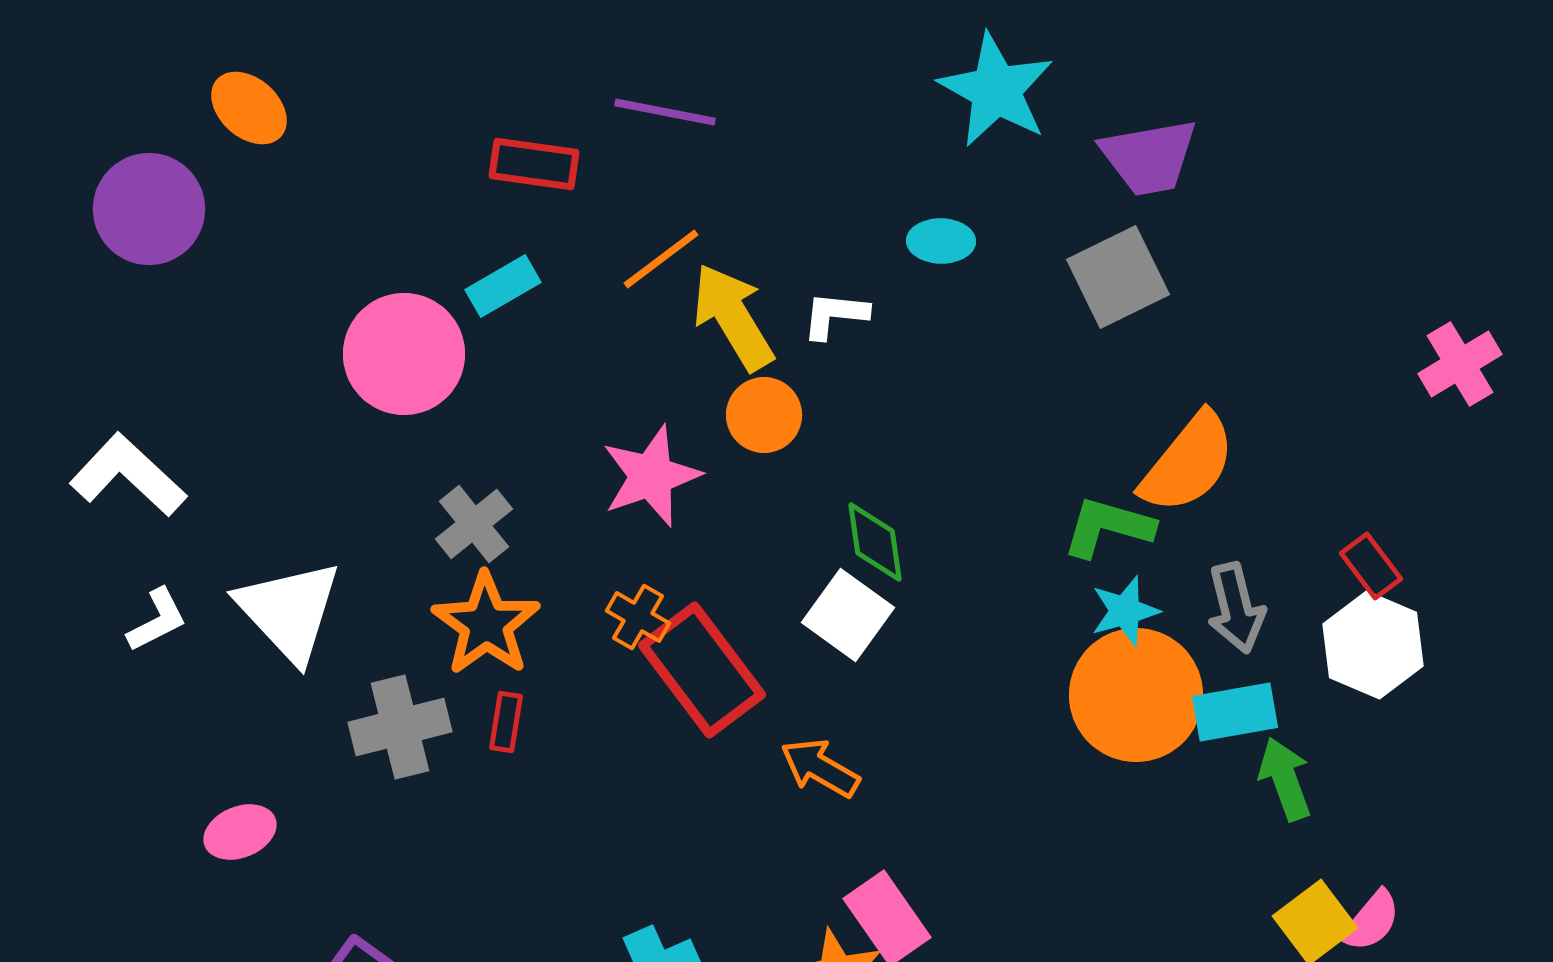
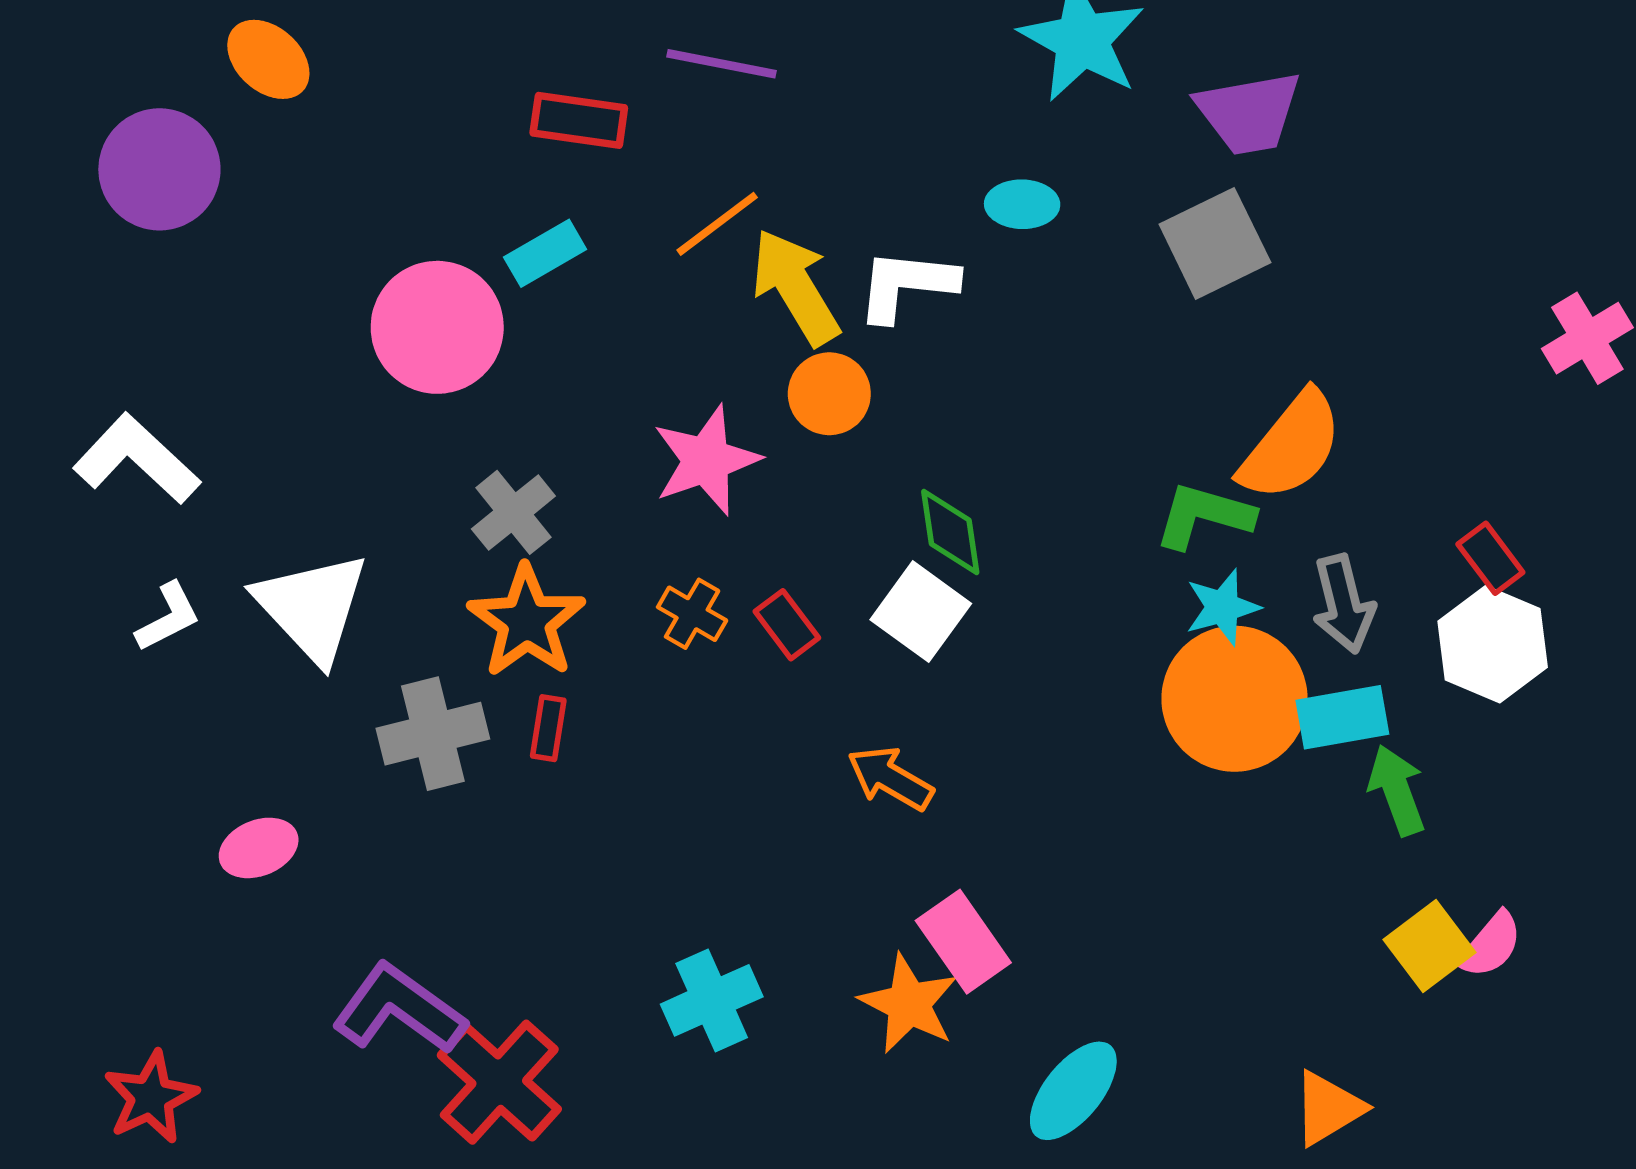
white L-shape: (835, 315) -> (907, 285), size x1.4
red rectangle: (702, 670) -> (787, 625), moved, size x0.5

